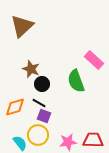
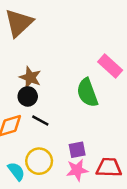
black circle: (42, 84) -> (28, 96), moved
purple square: (44, 116) -> (77, 150), moved, turned -32

